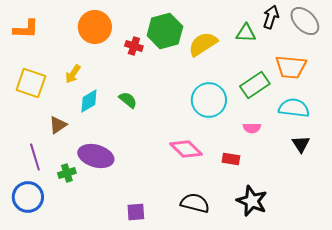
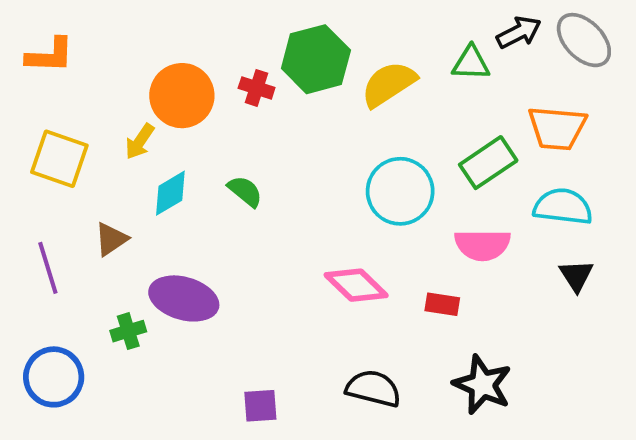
black arrow: (271, 17) -> (519, 32), turned 45
orange circle: (95, 27) -> (182, 96), moved
pink semicircle: (252, 128) -> (482, 245), size x1.6
purple line: (35, 157) -> (48, 268), moved

